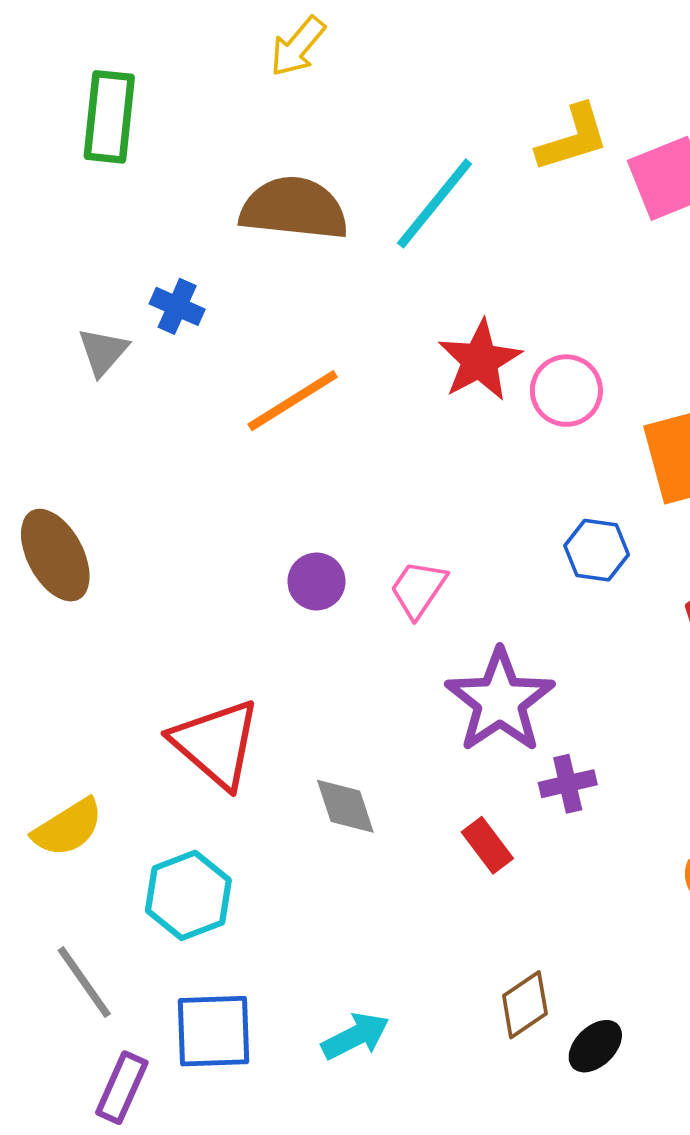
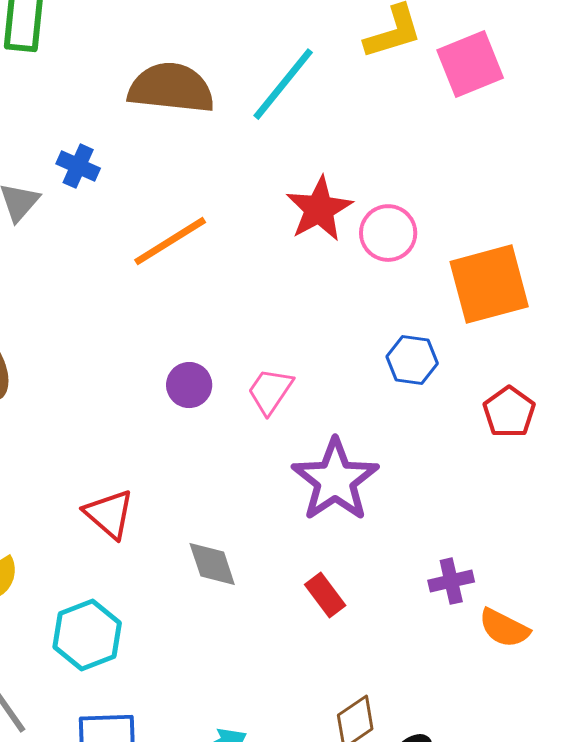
red triangle: (216, 743) -> (109, 514), size x0.7
purple cross: (568, 784) -> (451, 581), moved

